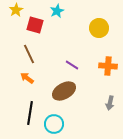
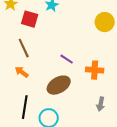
yellow circle: (99, 28) -> (105, 22), moved
orange cross: (108, 66) -> (95, 70), moved
gray arrow: (110, 103) -> (101, 104), moved

